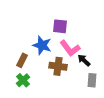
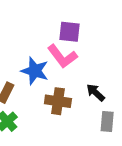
purple square: (60, 26) -> (70, 32), moved
pink L-shape: (70, 48) -> (62, 56), moved

